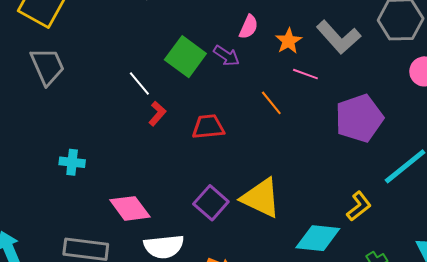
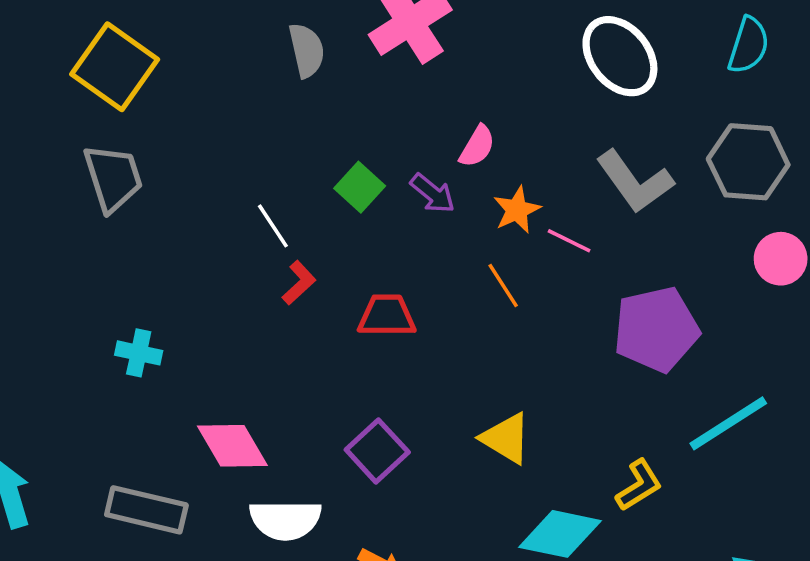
orange star: (289, 41) -> (517, 210), moved
green square: (185, 57) -> (360, 187), size x0.7
yellow triangle: (261, 198) -> (506, 438), moved, size x0.7

